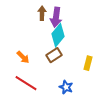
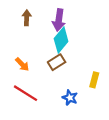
brown arrow: (42, 13) -> (27, 18), moved
yellow rectangle: (88, 63) -> (94, 80), moved

